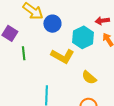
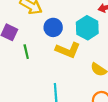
blue circle: (52, 24) -> (53, 27), moved

